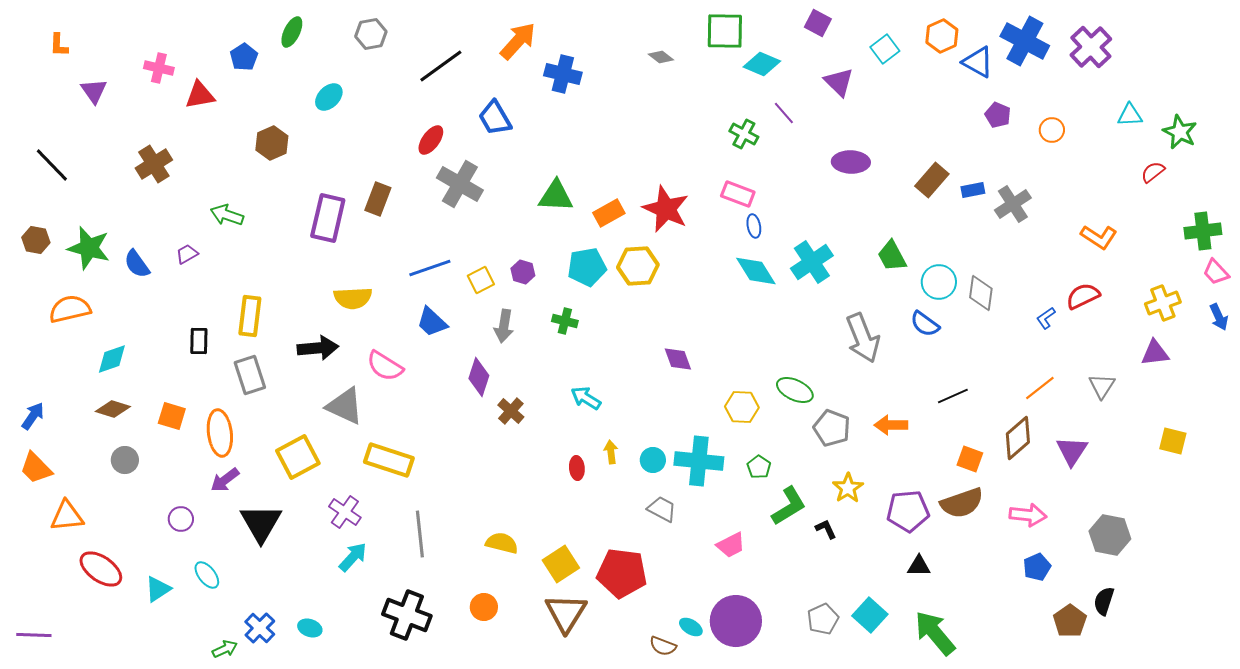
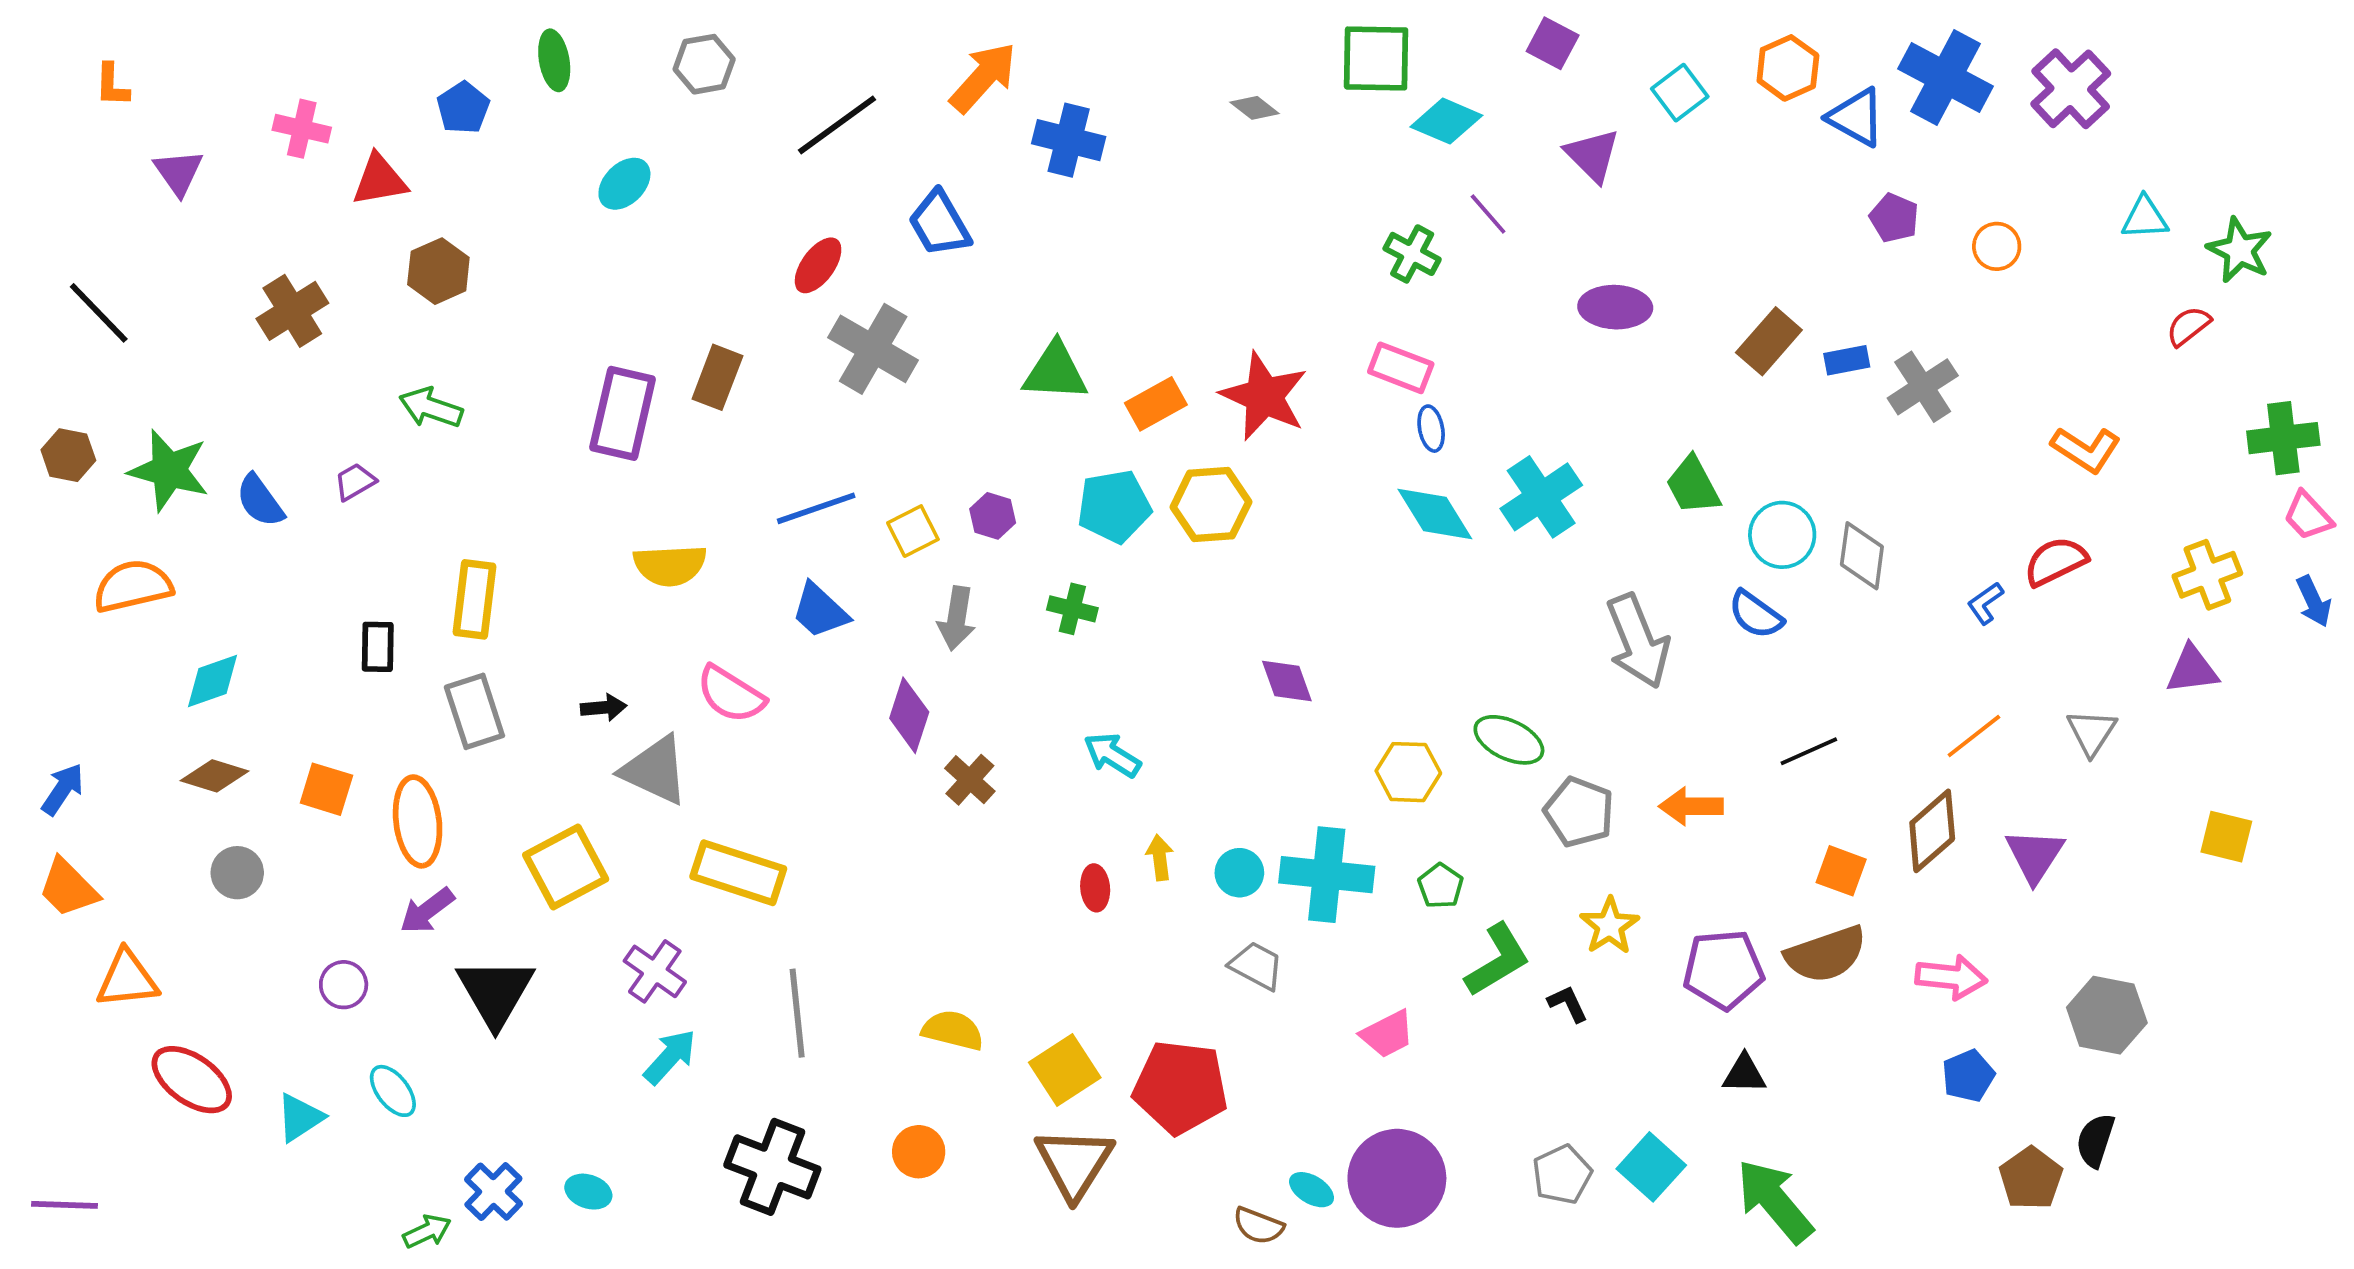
green ellipse: (292, 32) -> (554, 60), turned -36
brown hexagon: (272, 143) -> (438, 271), moved
black arrow: (318, 348) -> (604, 708), moved, size x0.6

